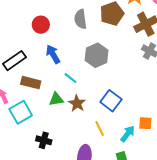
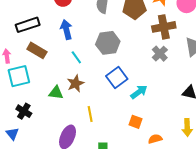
green triangle: (56, 99) -> (56, 93), moved
blue square: (111, 101) -> (117, 78), moved
cyan arrow: (128, 134) -> (139, 92), moved
black cross: (44, 140) -> (24, 111), moved

